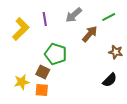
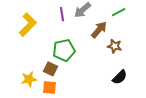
purple line: (45, 19) -> (62, 14), moved
brown star: (116, 52) -> (115, 46), moved
green pentagon: (56, 54) -> (64, 50), turned -30

